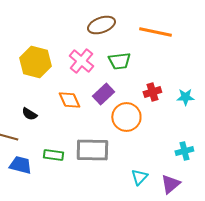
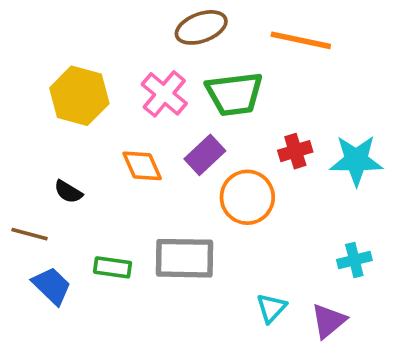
green trapezoid: (119, 61) -> (234, 94), size x1.4
cyan star: (185, 97) -> (356, 160), size x1.6
blue trapezoid: (20, 165) -> (52, 286), turned 30

